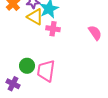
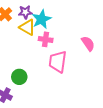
pink trapezoid: (46, 71) -> (58, 62), moved

